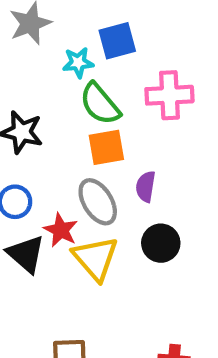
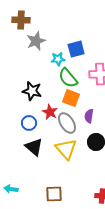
orange square: (106, 147) -> (71, 98), turned 30
red star: (61, 230) -> (50, 112), moved

